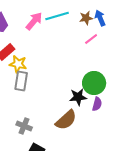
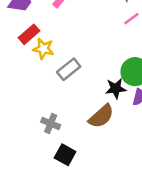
gray rectangle: (21, 81) -> (69, 69), moved, turned 42

